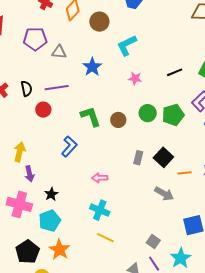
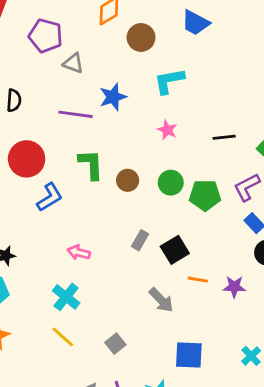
purple line: (57, 88) -> (76, 114), moved
red circle: (43, 110) -> (27, 159), moved, size x1.6
gray square: (153, 241) -> (115, 344), moved

